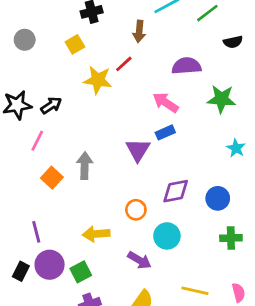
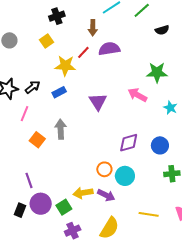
purple semicircle: (186, 66) -> (109, 49), moved
pink arrow: (166, 102) -> (137, 95), moved
blue rectangle: (165, 132) -> (59, 92), moved
purple triangle: (138, 150) -> (98, 102), moved
orange circle: (136, 210) -> (104, 169), moved
yellow arrow: (96, 234) -> (83, 193), moved

